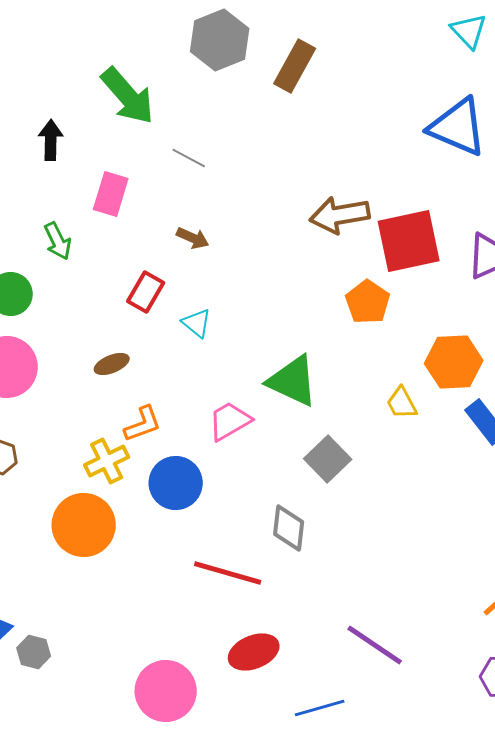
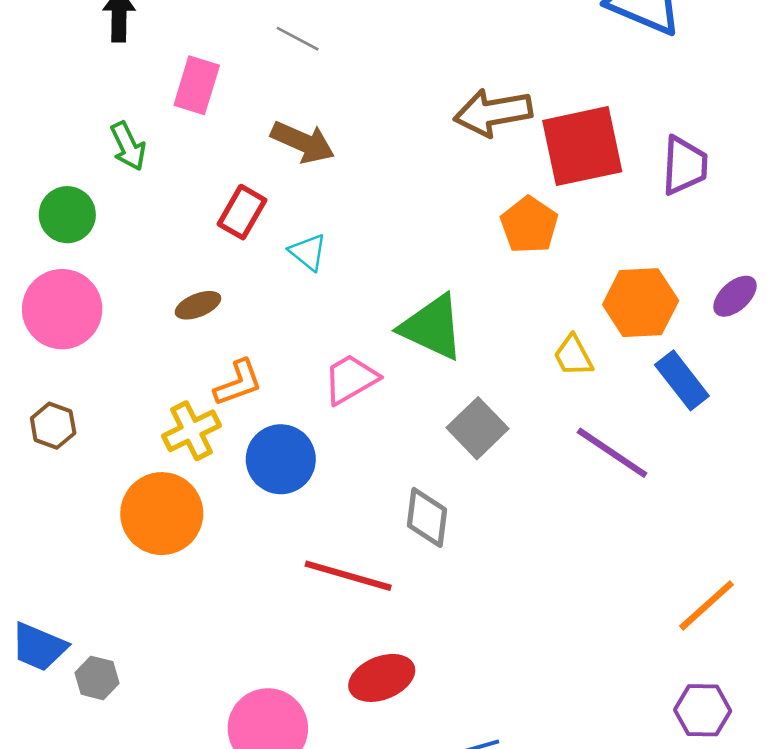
brown arrow: (193, 238) -> (303, 142), size x1.5
purple line: (375, 645) -> (612, 453), moved

